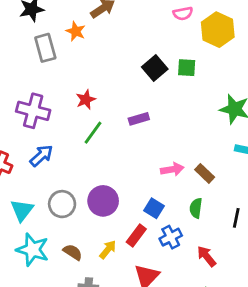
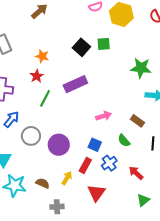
orange star: (76, 31) -> (42, 56), moved
purple rectangle: (139, 119) -> (75, 84), size x1.6
brown rectangle: (205, 173) -> (137, 121), moved
gray circle: (62, 204) -> (31, 136), moved
green semicircle: (196, 208) -> (124, 141), turned -40

